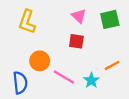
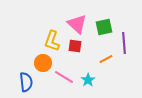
pink triangle: (79, 16) -> (77, 24), size x1.5
yellow L-shape: (27, 22) -> (52, 41), moved
orange line: (112, 65) -> (106, 59), moved

